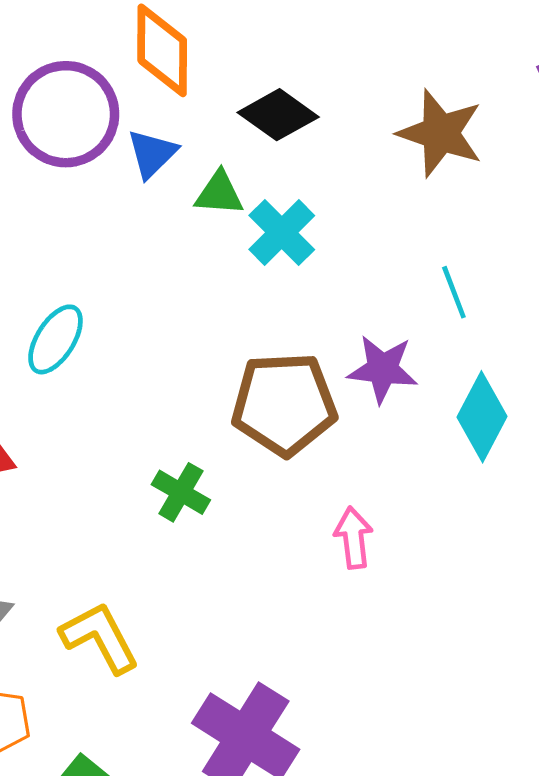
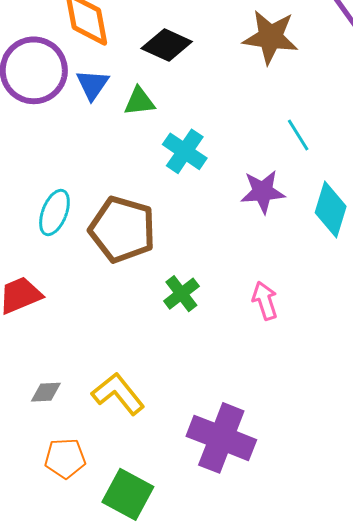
cyan cross: (282, 232) -> (185, 151), moved
brown pentagon: (284, 404) -> (122, 229), moved, turned 30
green cross: (181, 492) -> (181, 294), moved, turned 33

